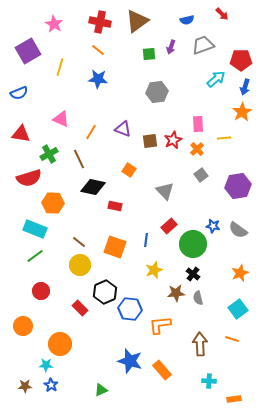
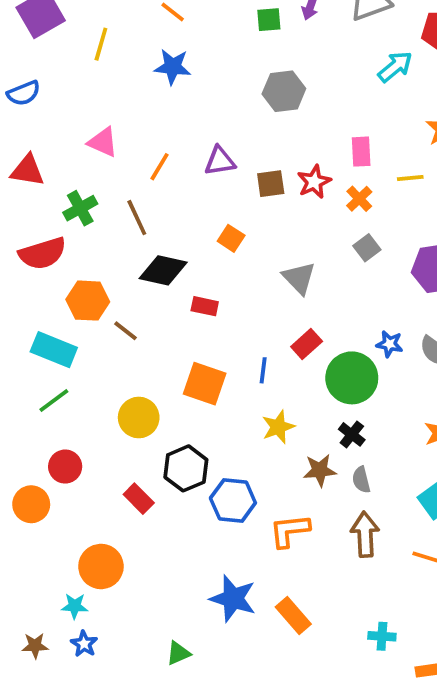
purple triangle: (123, 129) -> (220, 161), turned -30
brown line: (79, 242) -> (125, 331), moved
orange circle: (23, 326) -> (31, 504), moved
brown arrow: (200, 344) -> (365, 534), moved

